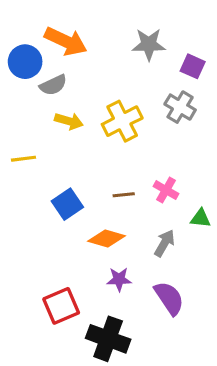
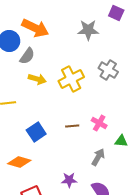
purple square: (193, 66) -> (116, 13), moved
gray semicircle: (53, 85) -> (27, 56), turned -30
orange diamond: (106, 239) -> (19, 162), moved

